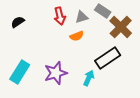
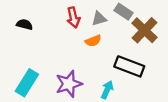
black semicircle: (18, 22) -> (24, 24), turned 48
black rectangle: (108, 58) -> (129, 66), turned 55

